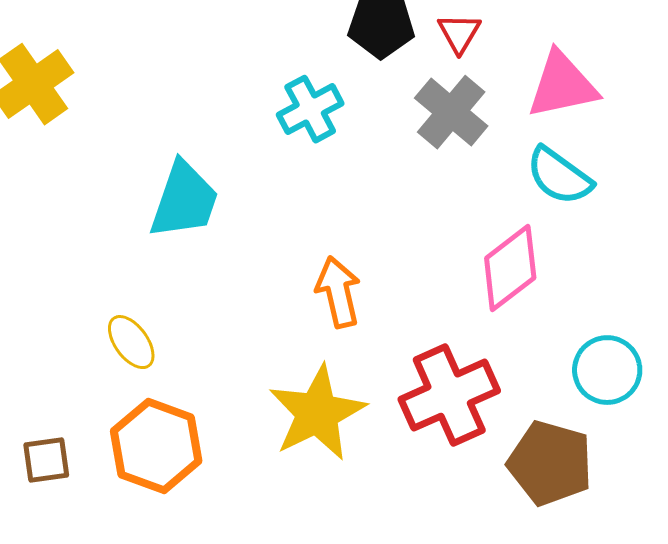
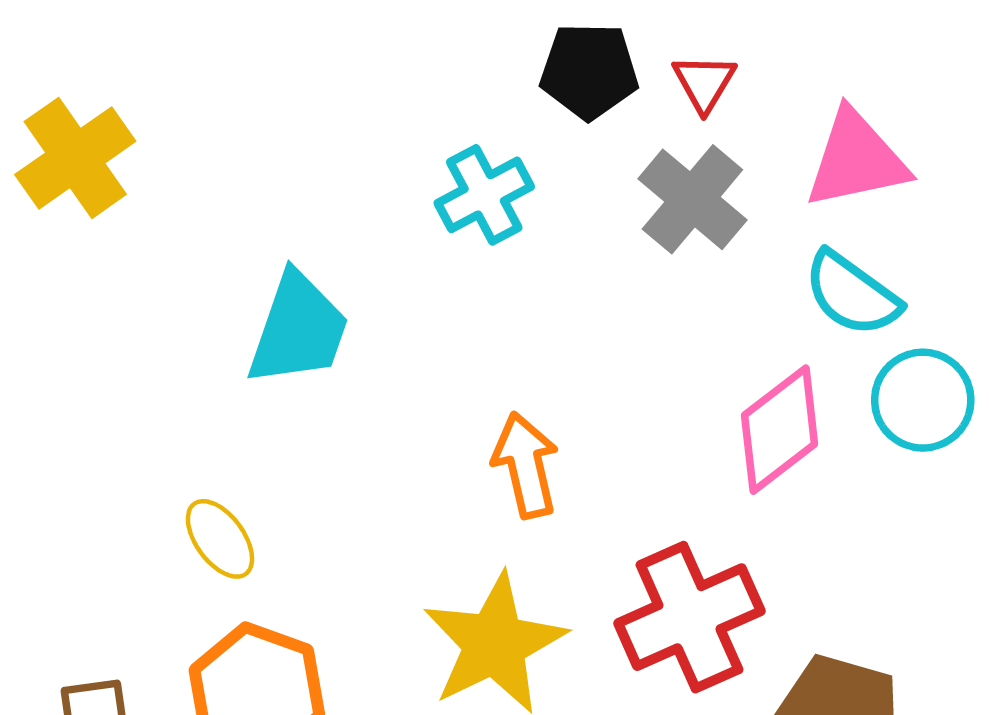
cyan circle: (607, 370) -> (923, 400), moved

